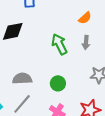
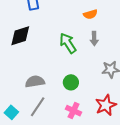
orange semicircle: (85, 18) -> (90, 14), turned 32

